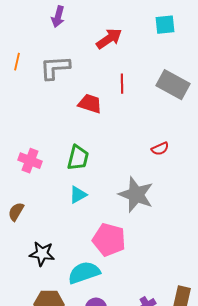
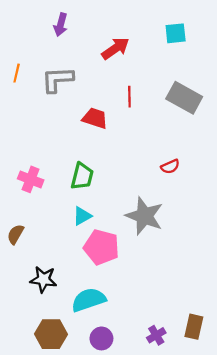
pink pentagon: (109, 240) -> (101, 247), moved

